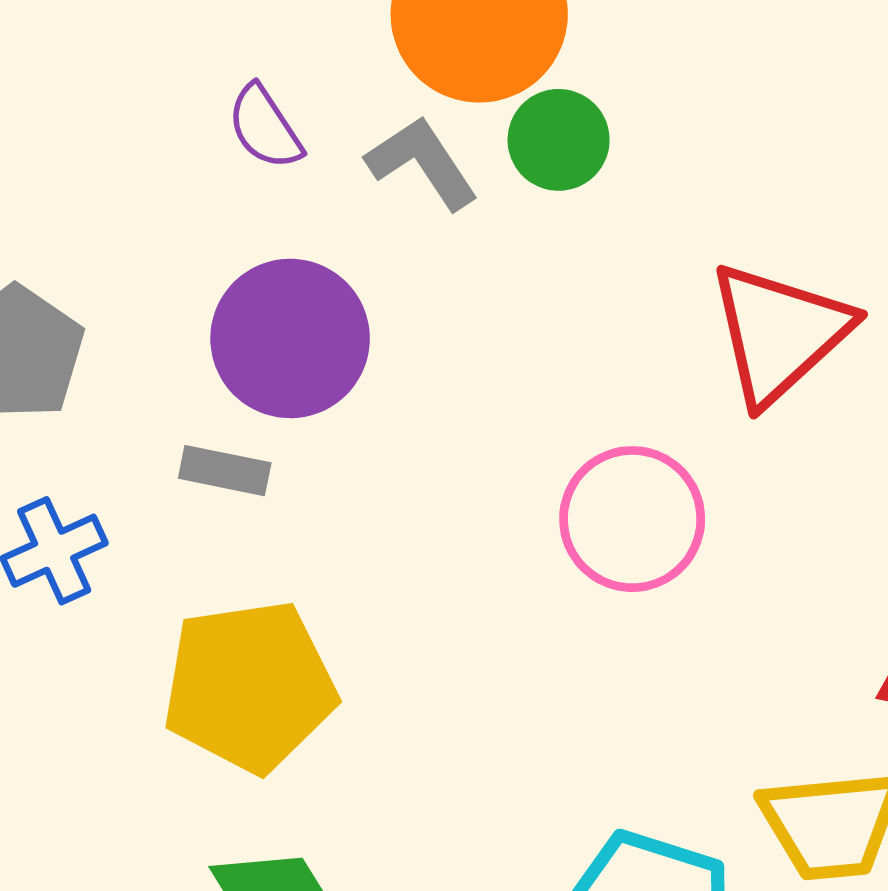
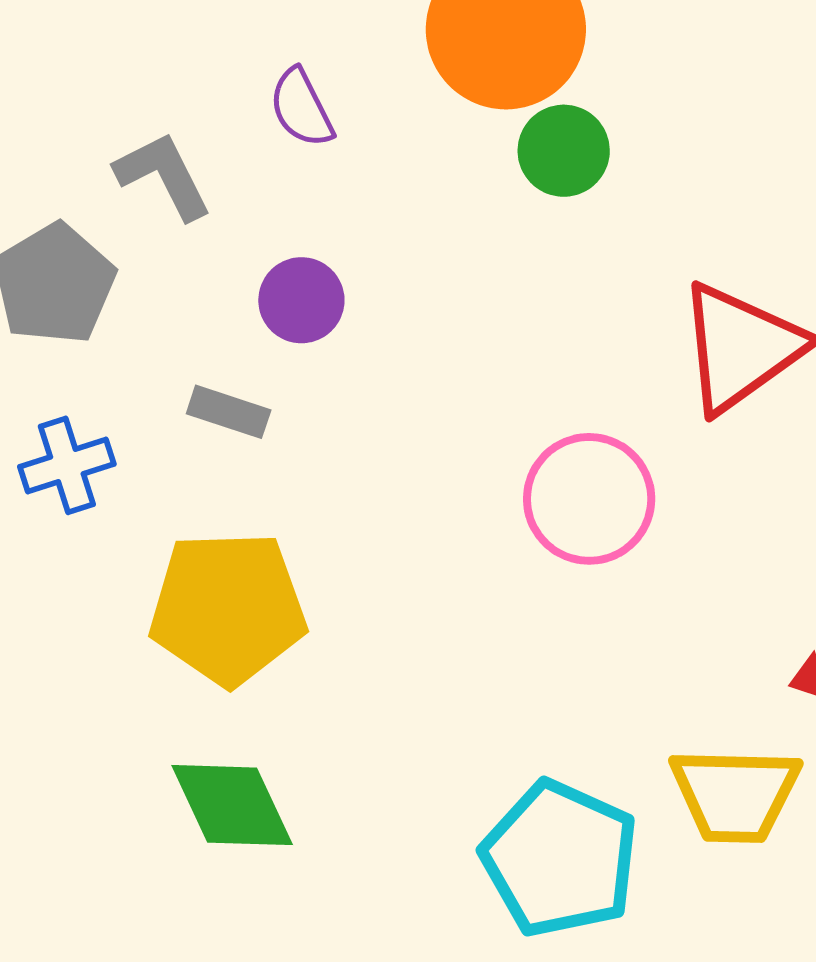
gray L-shape: (422, 163) -> (163, 176), moved
purple circle: (290, 338) -> (301, 300), size x0.6

